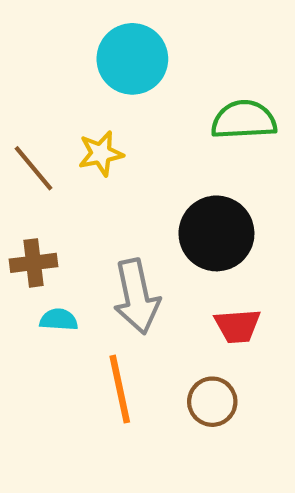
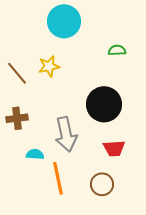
green semicircle: (244, 120) -> (117, 50), size x0.6
cyan semicircle: (59, 320) -> (35, 154), moved

